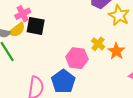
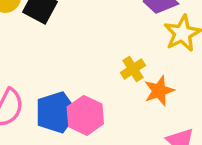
pink hexagon: (77, 58) -> (85, 115), moved

